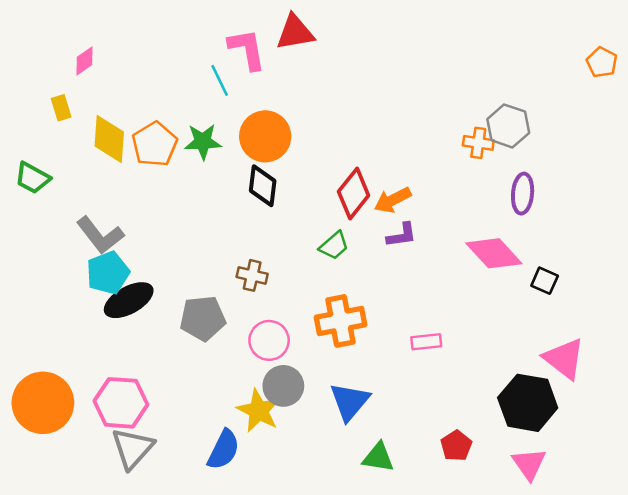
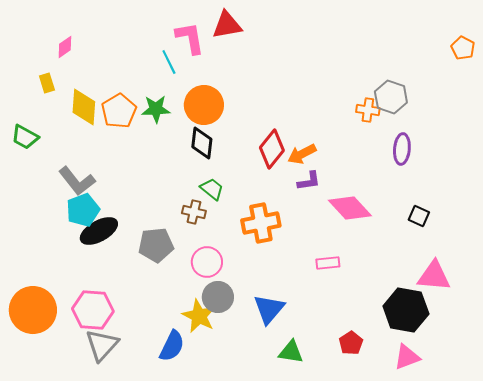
green trapezoid: (334, 246) -> (212, 189), moved, turned -100
pink diamond: (494, 253) -> (350, 208), moved
orange cross: (341, 321) -> (261, 223), moved
pink triangle: (564, 359) -> (434, 276), turned -33
pink triangle: (529, 464) -> (407, 357), turned 44

